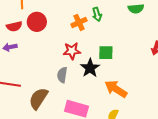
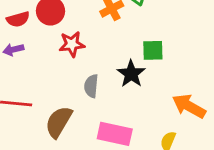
red star: (72, 51) -> (72, 44), moved
orange arrow: (116, 89) -> (189, 106), moved

